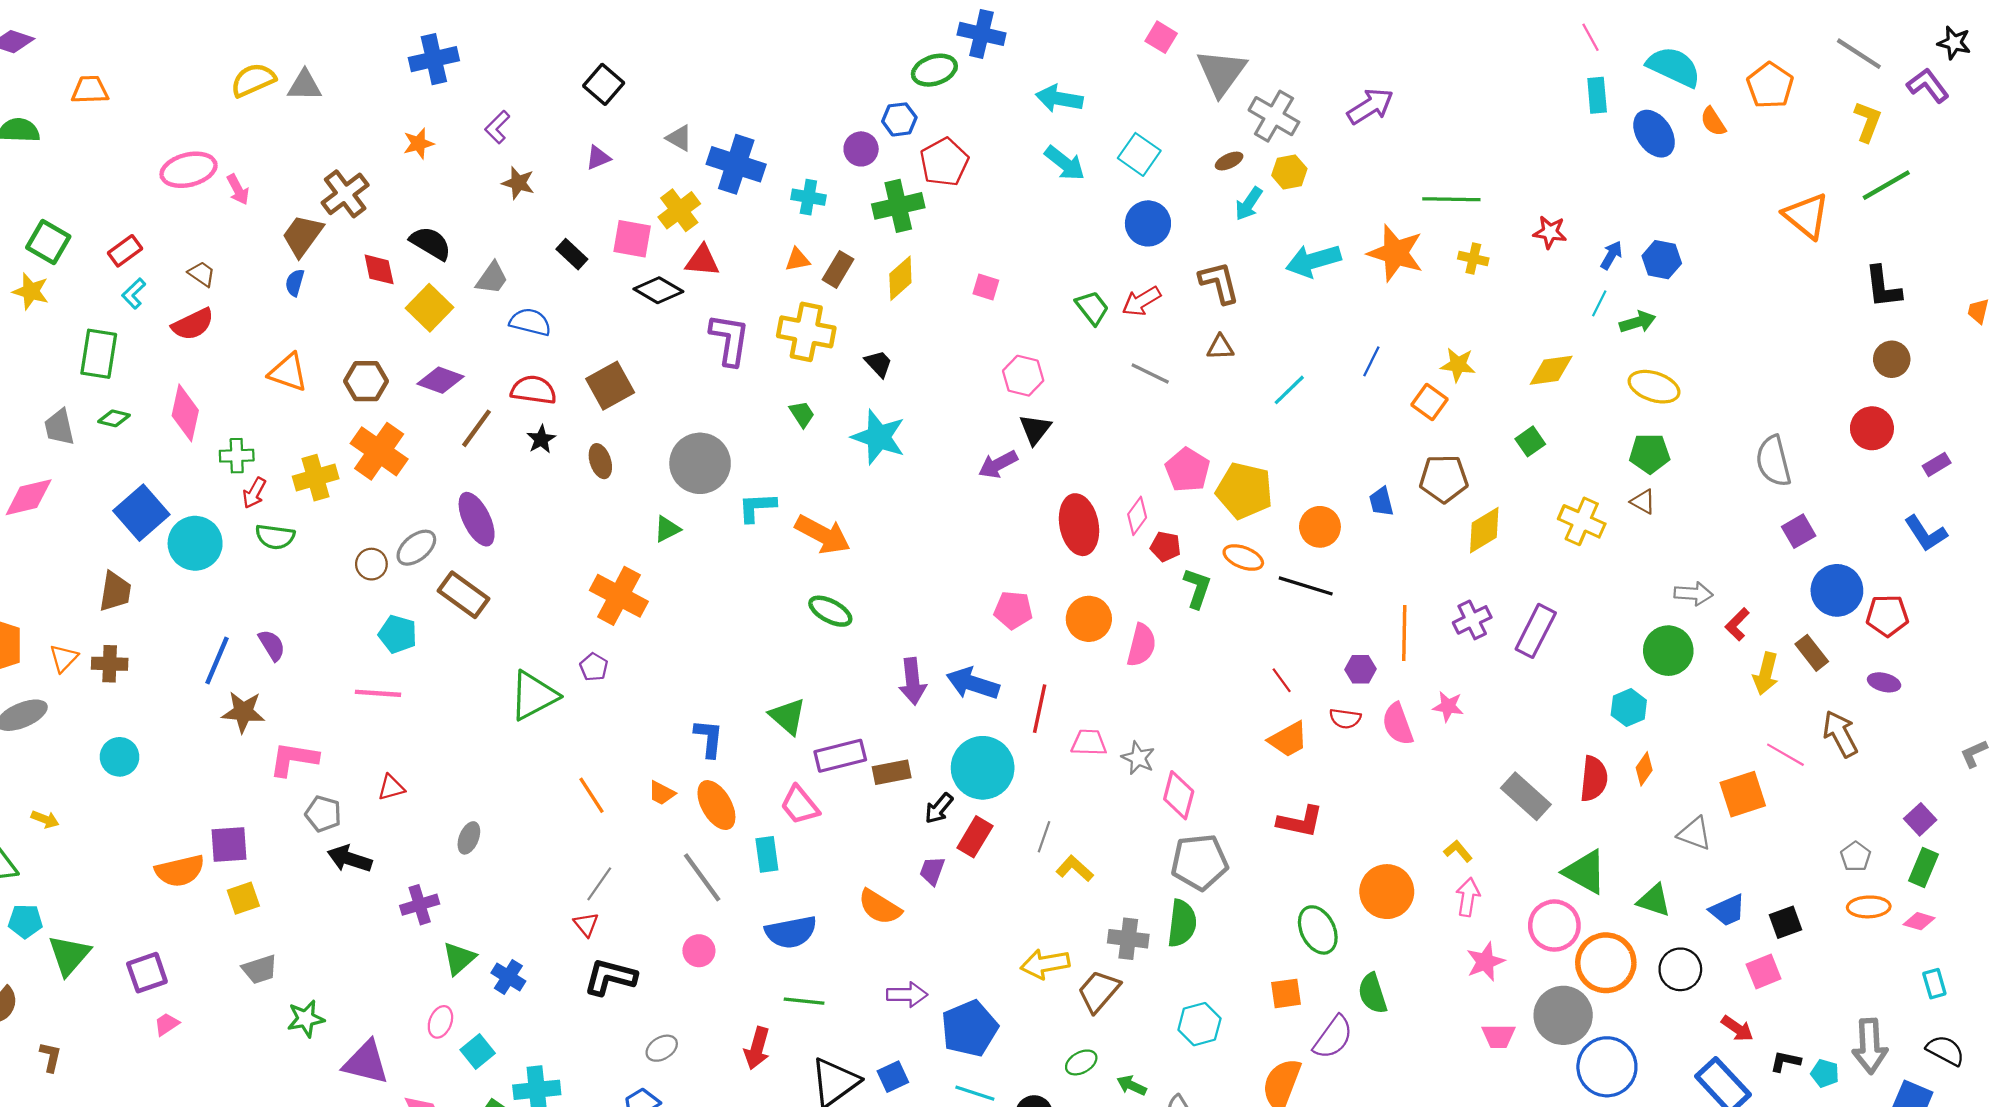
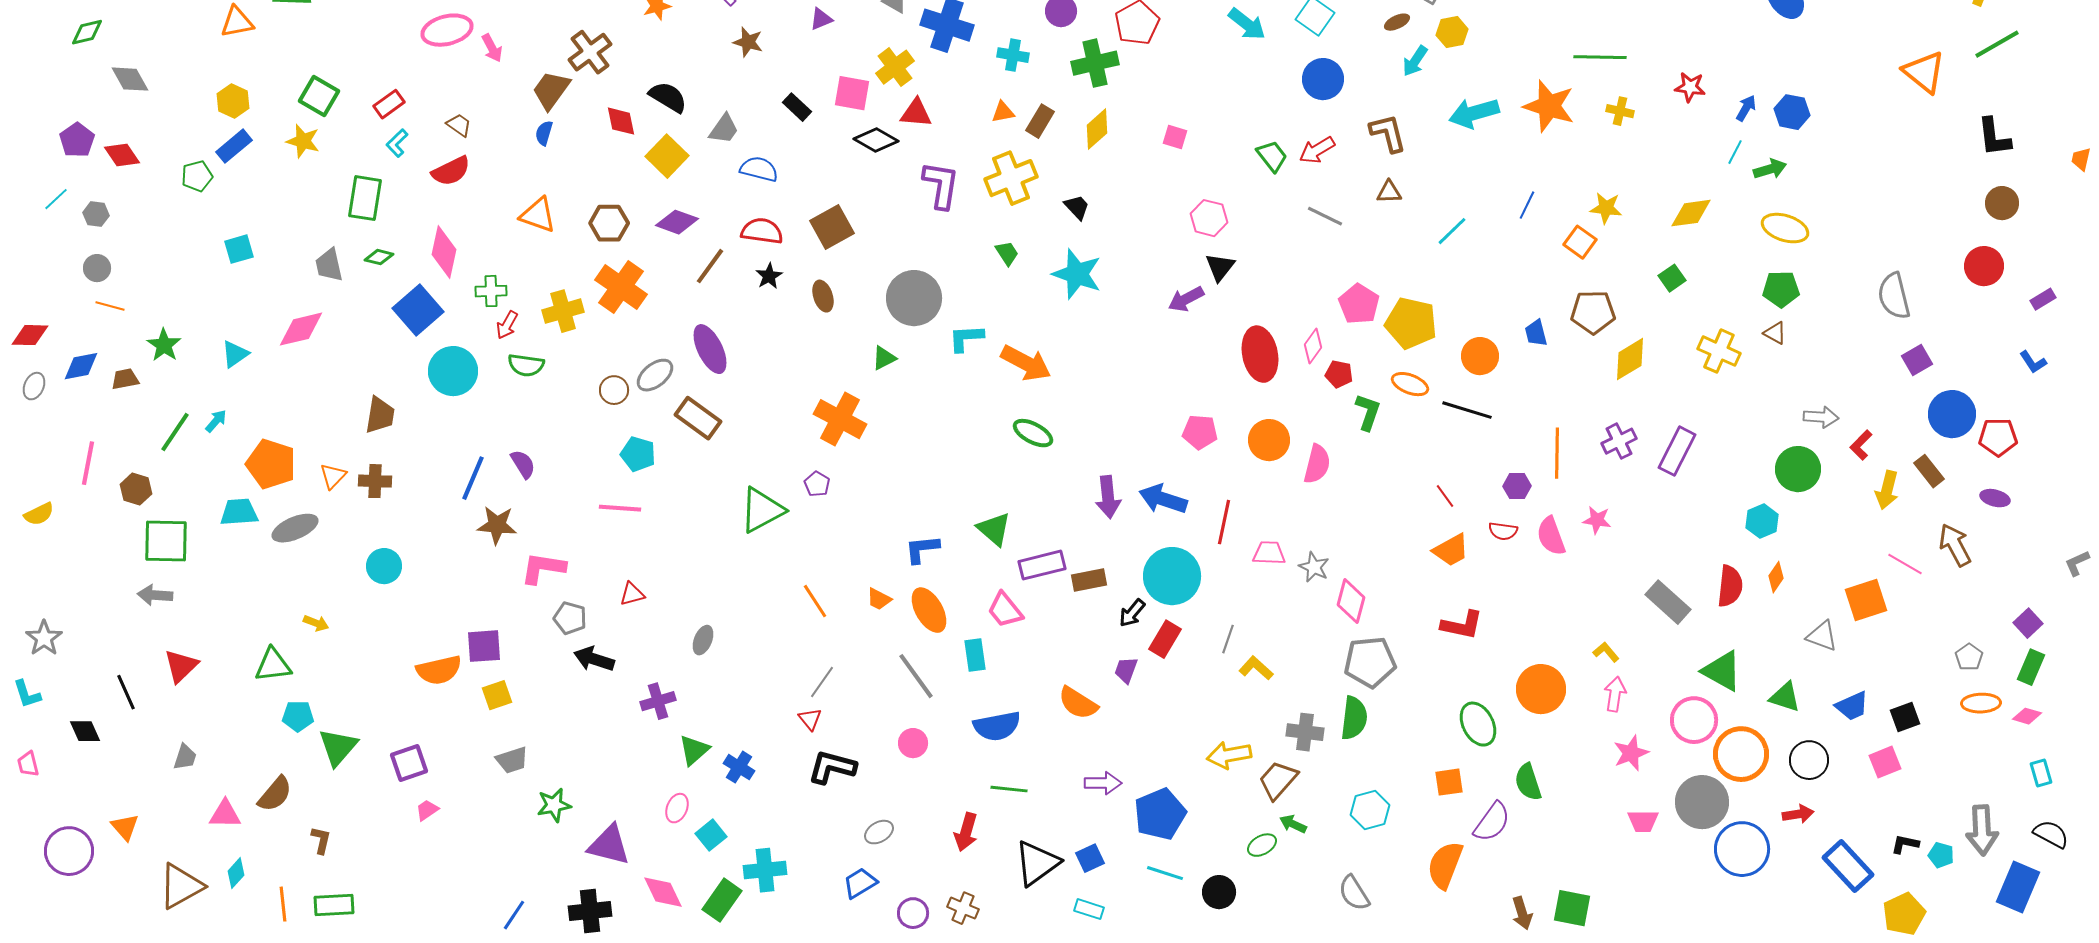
yellow cross: (806, 332) -> (1011, 178), turned -33
blue square: (141, 513) -> (418, 310), moved
blue L-shape: (1926, 533) -> (2033, 362), size x0.7
blue L-shape: (709, 738) -> (922, 549), turned -102
red arrow: (1737, 1028) -> (1798, 814), moved, turned -44
green arrow: (1132, 1085) -> (1293, 824), moved

